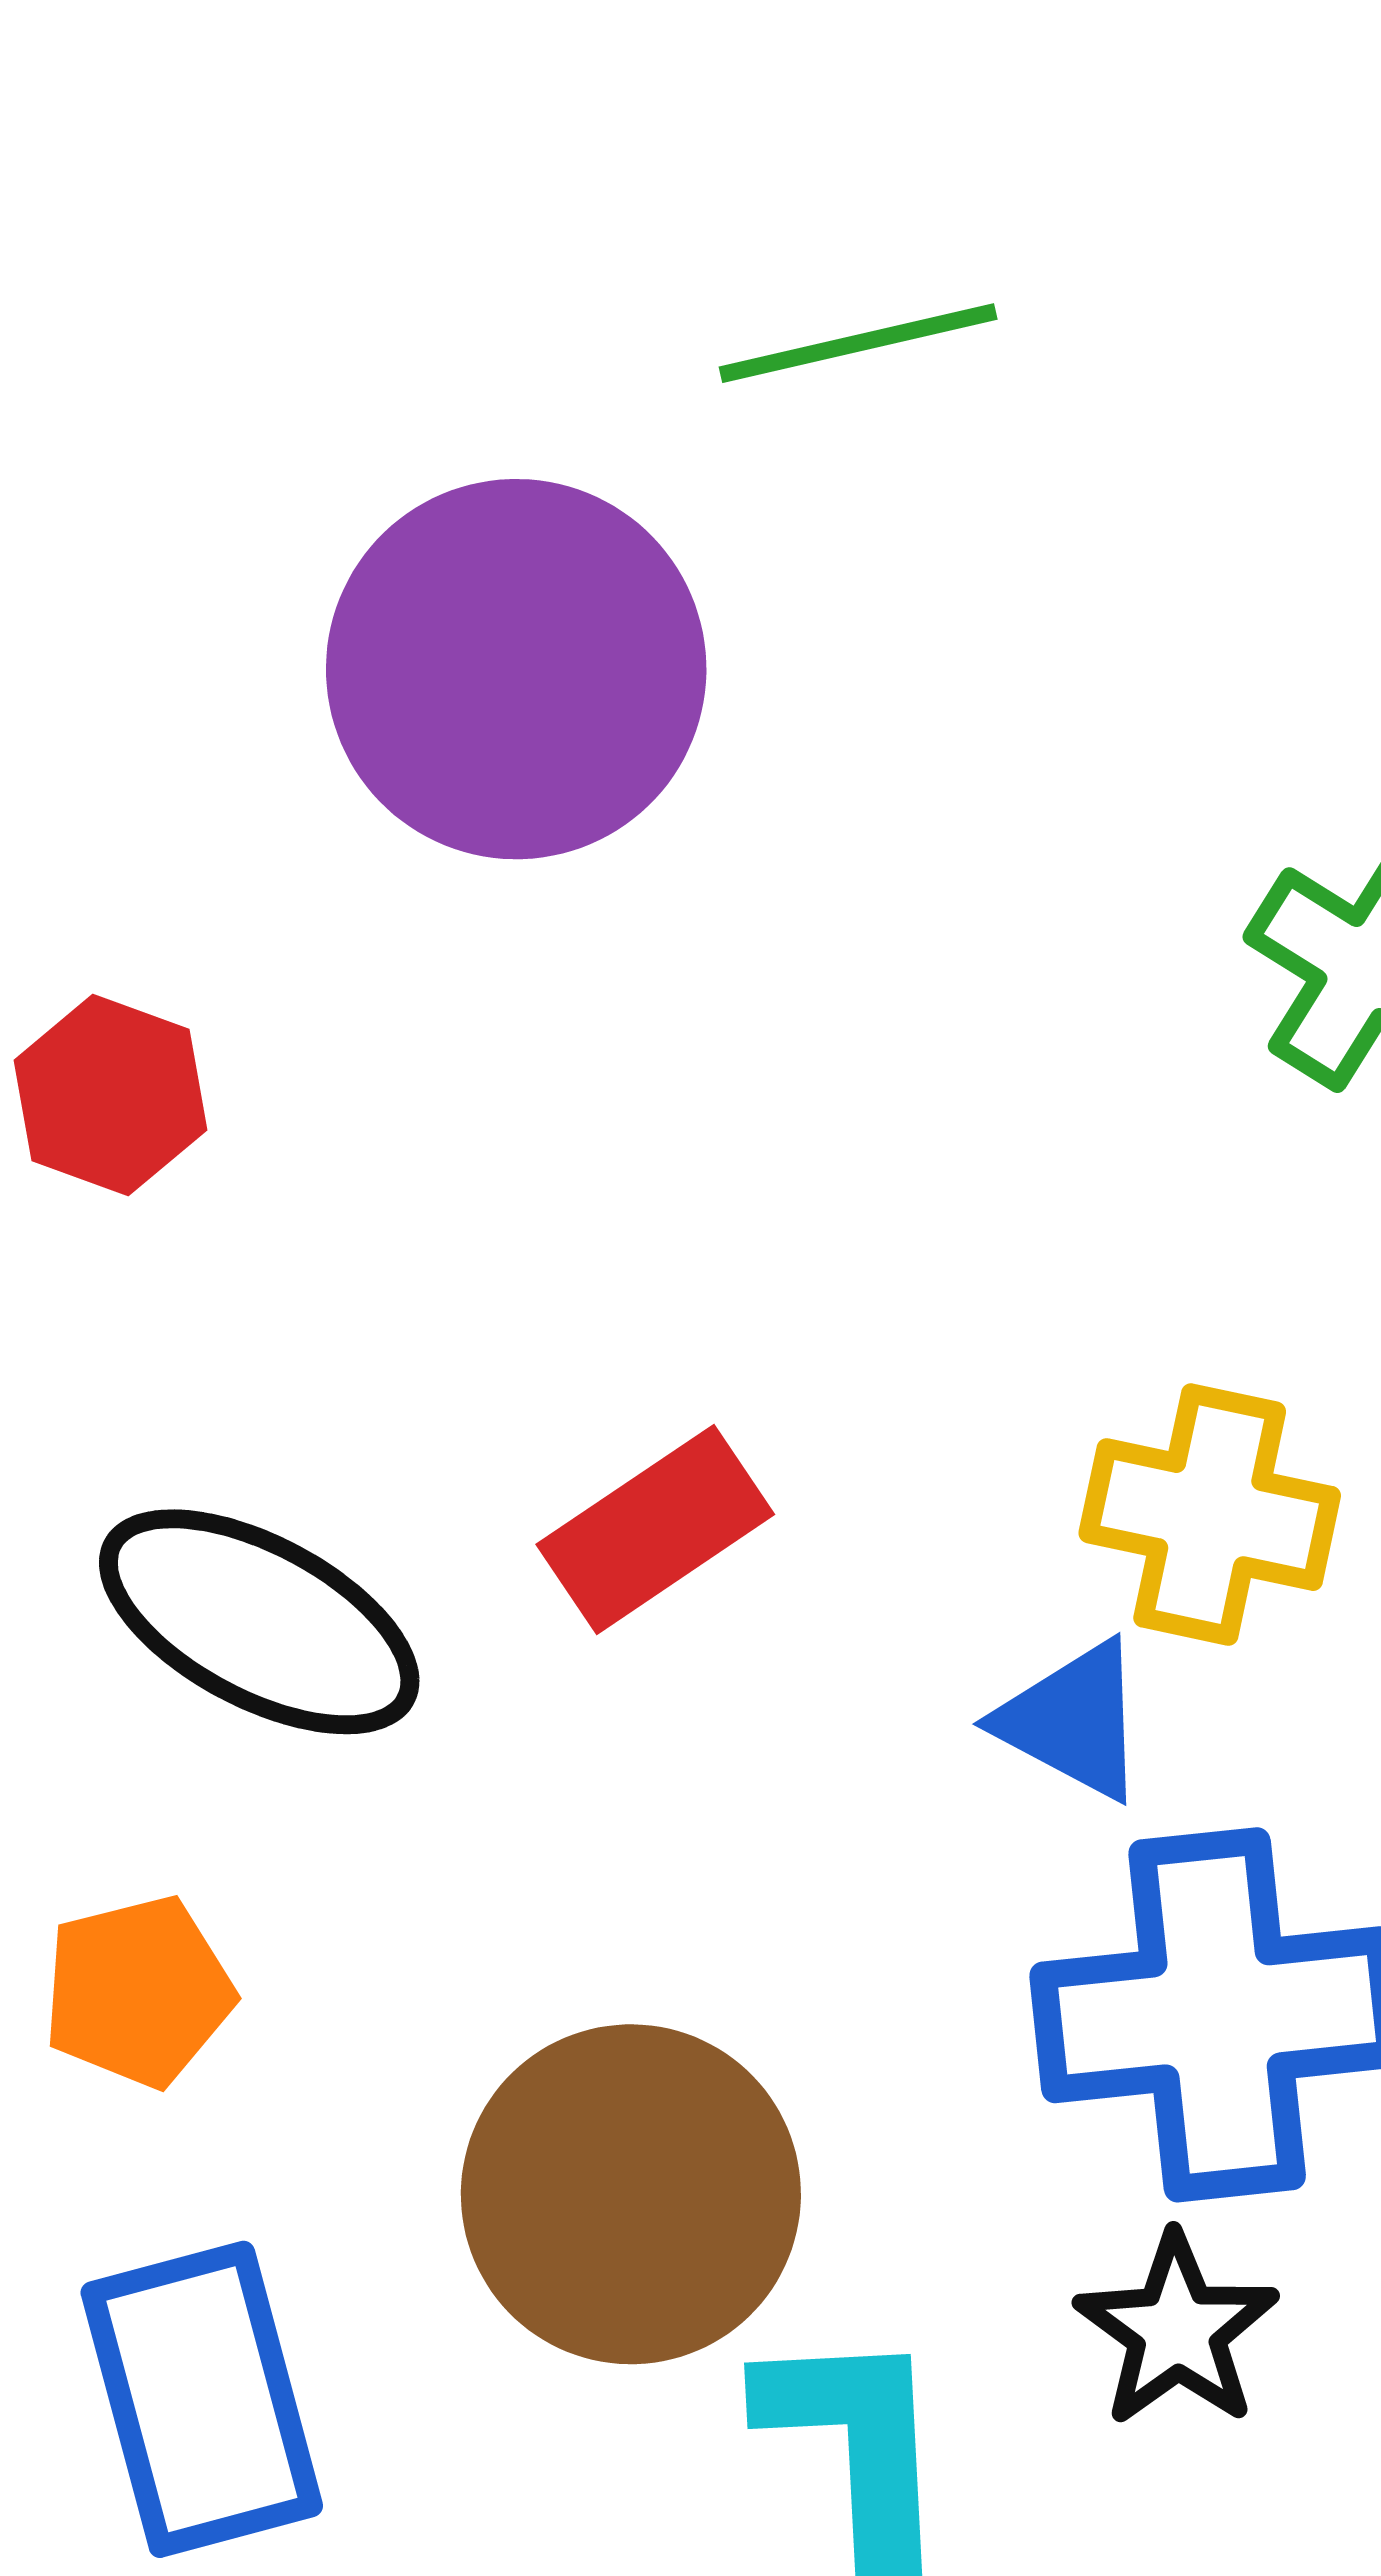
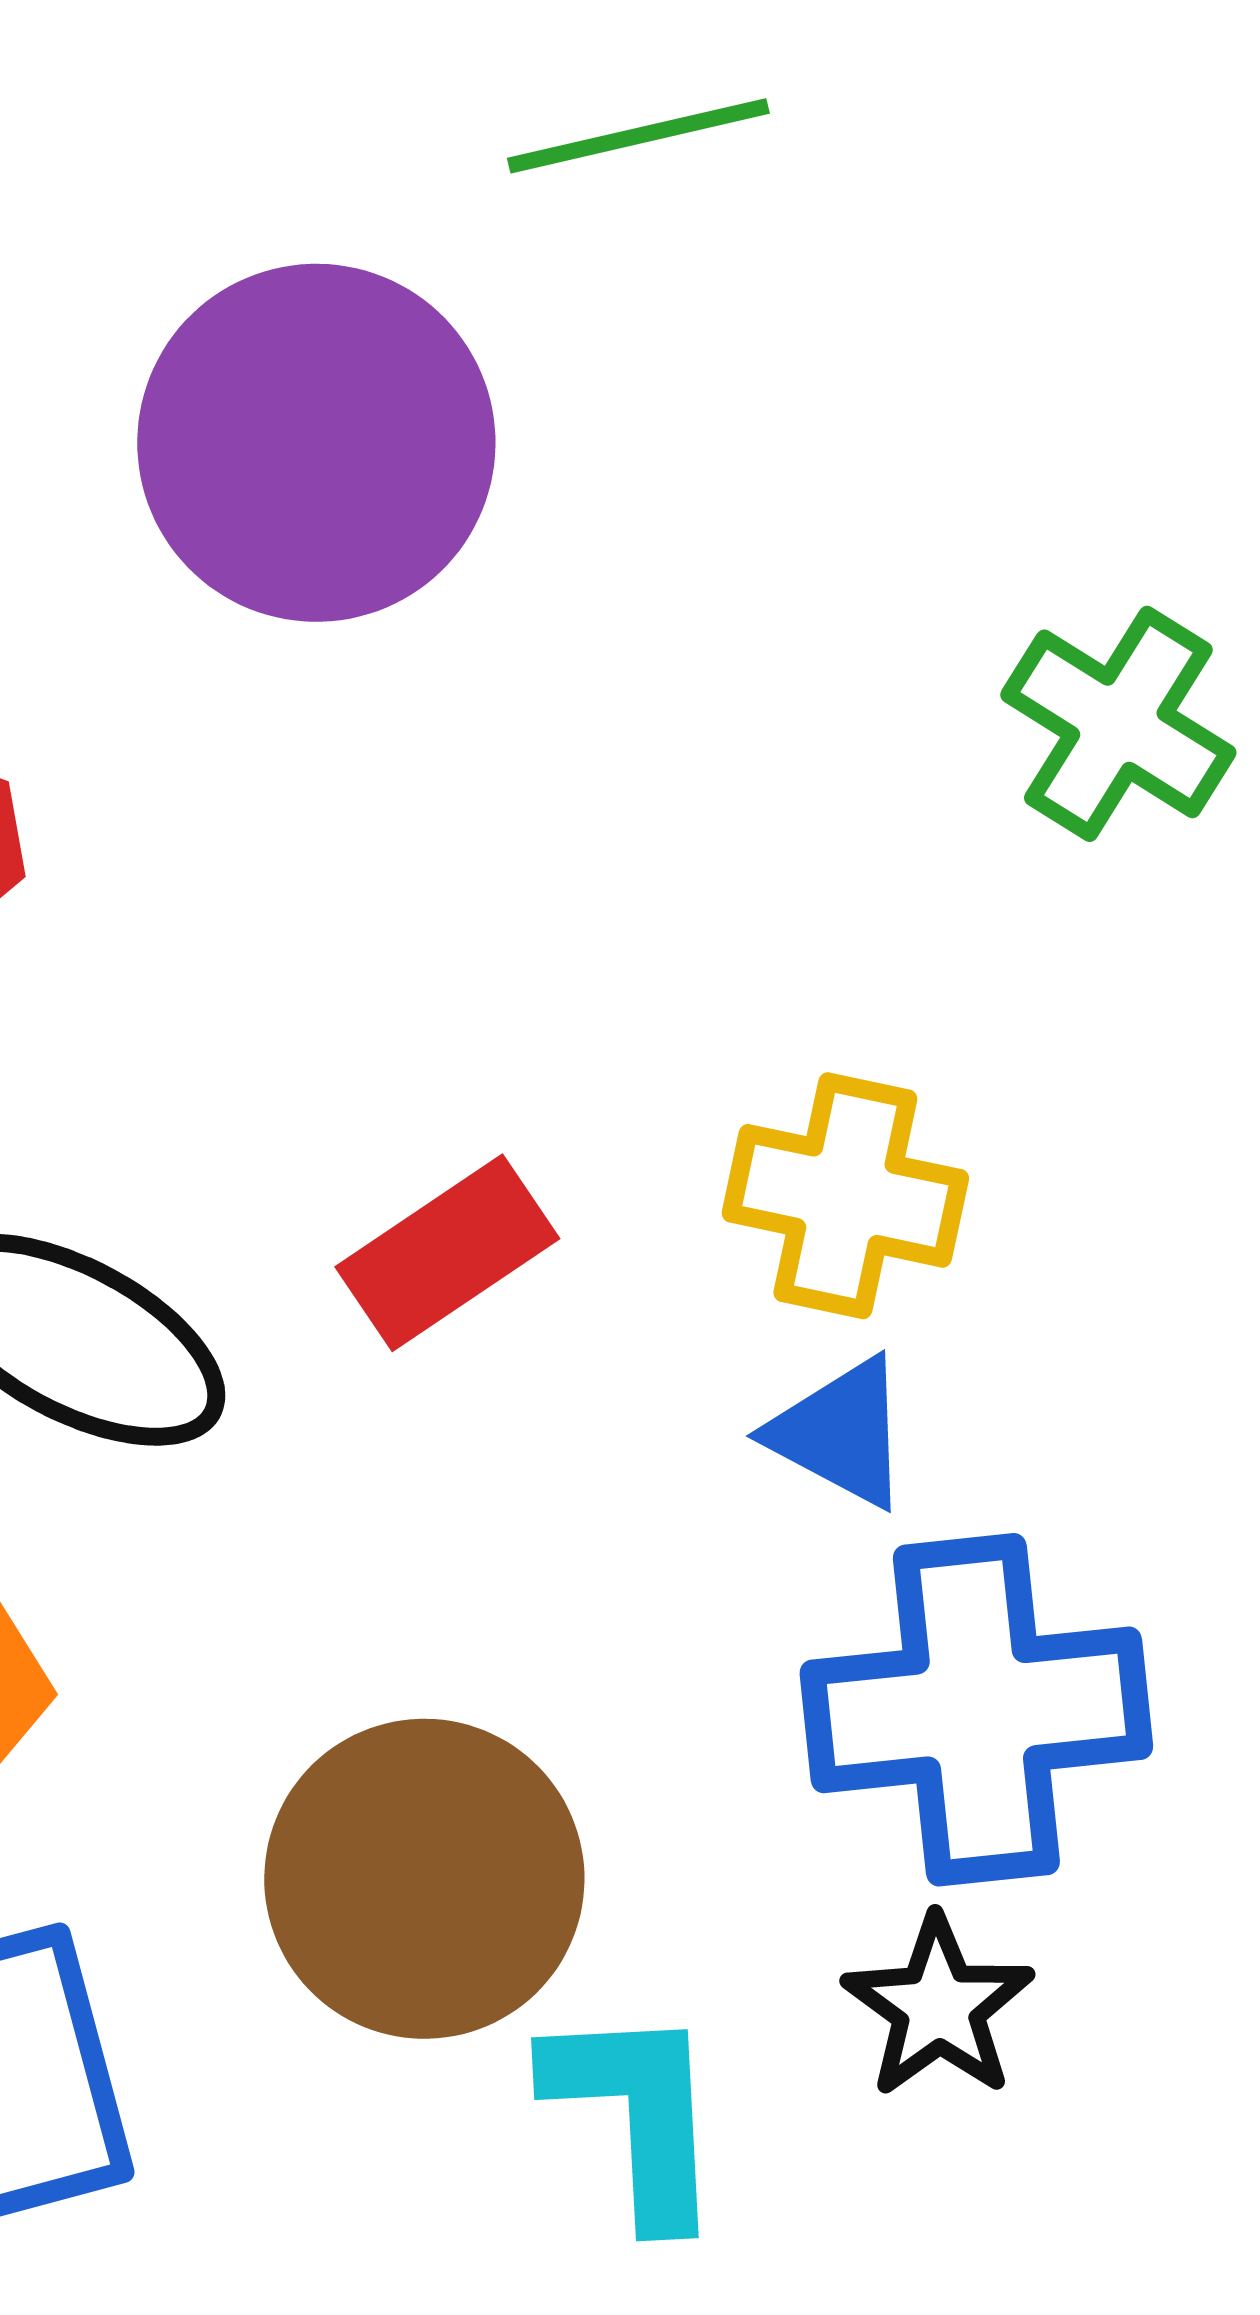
yellow cross: (1210, 1515) -> (845, 1196), moved

